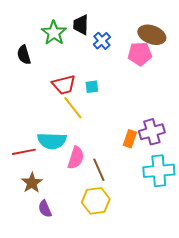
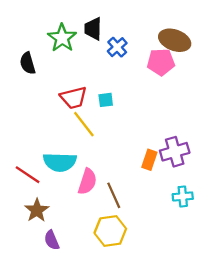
red line: (24, 152) -> (28, 175), turned 45
cyan cross: (159, 171) -> (183, 197), size x0.6

